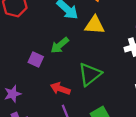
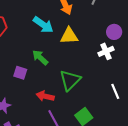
green arrow: (60, 45) -> (40, 58), turned 90

